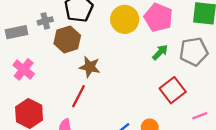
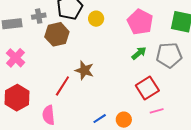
yellow circle: (125, 19) -> (96, 19), moved, size x0.6
brown star: (90, 67) -> (84, 70), moved
pink line: (200, 116) -> (157, 111), moved

